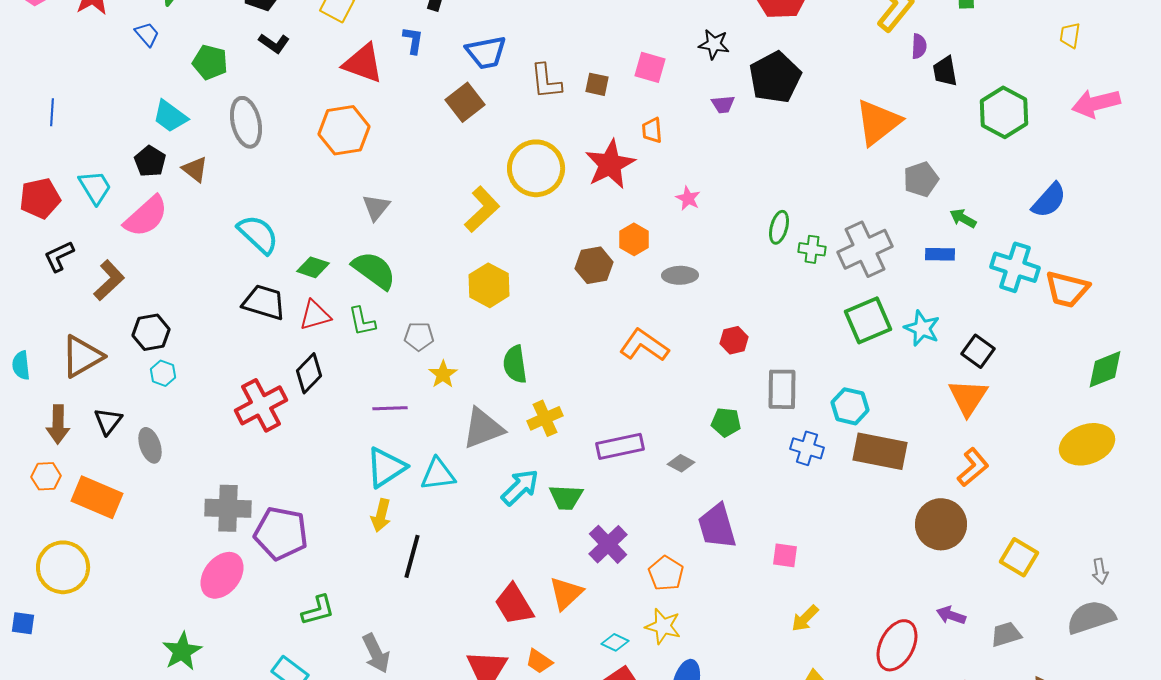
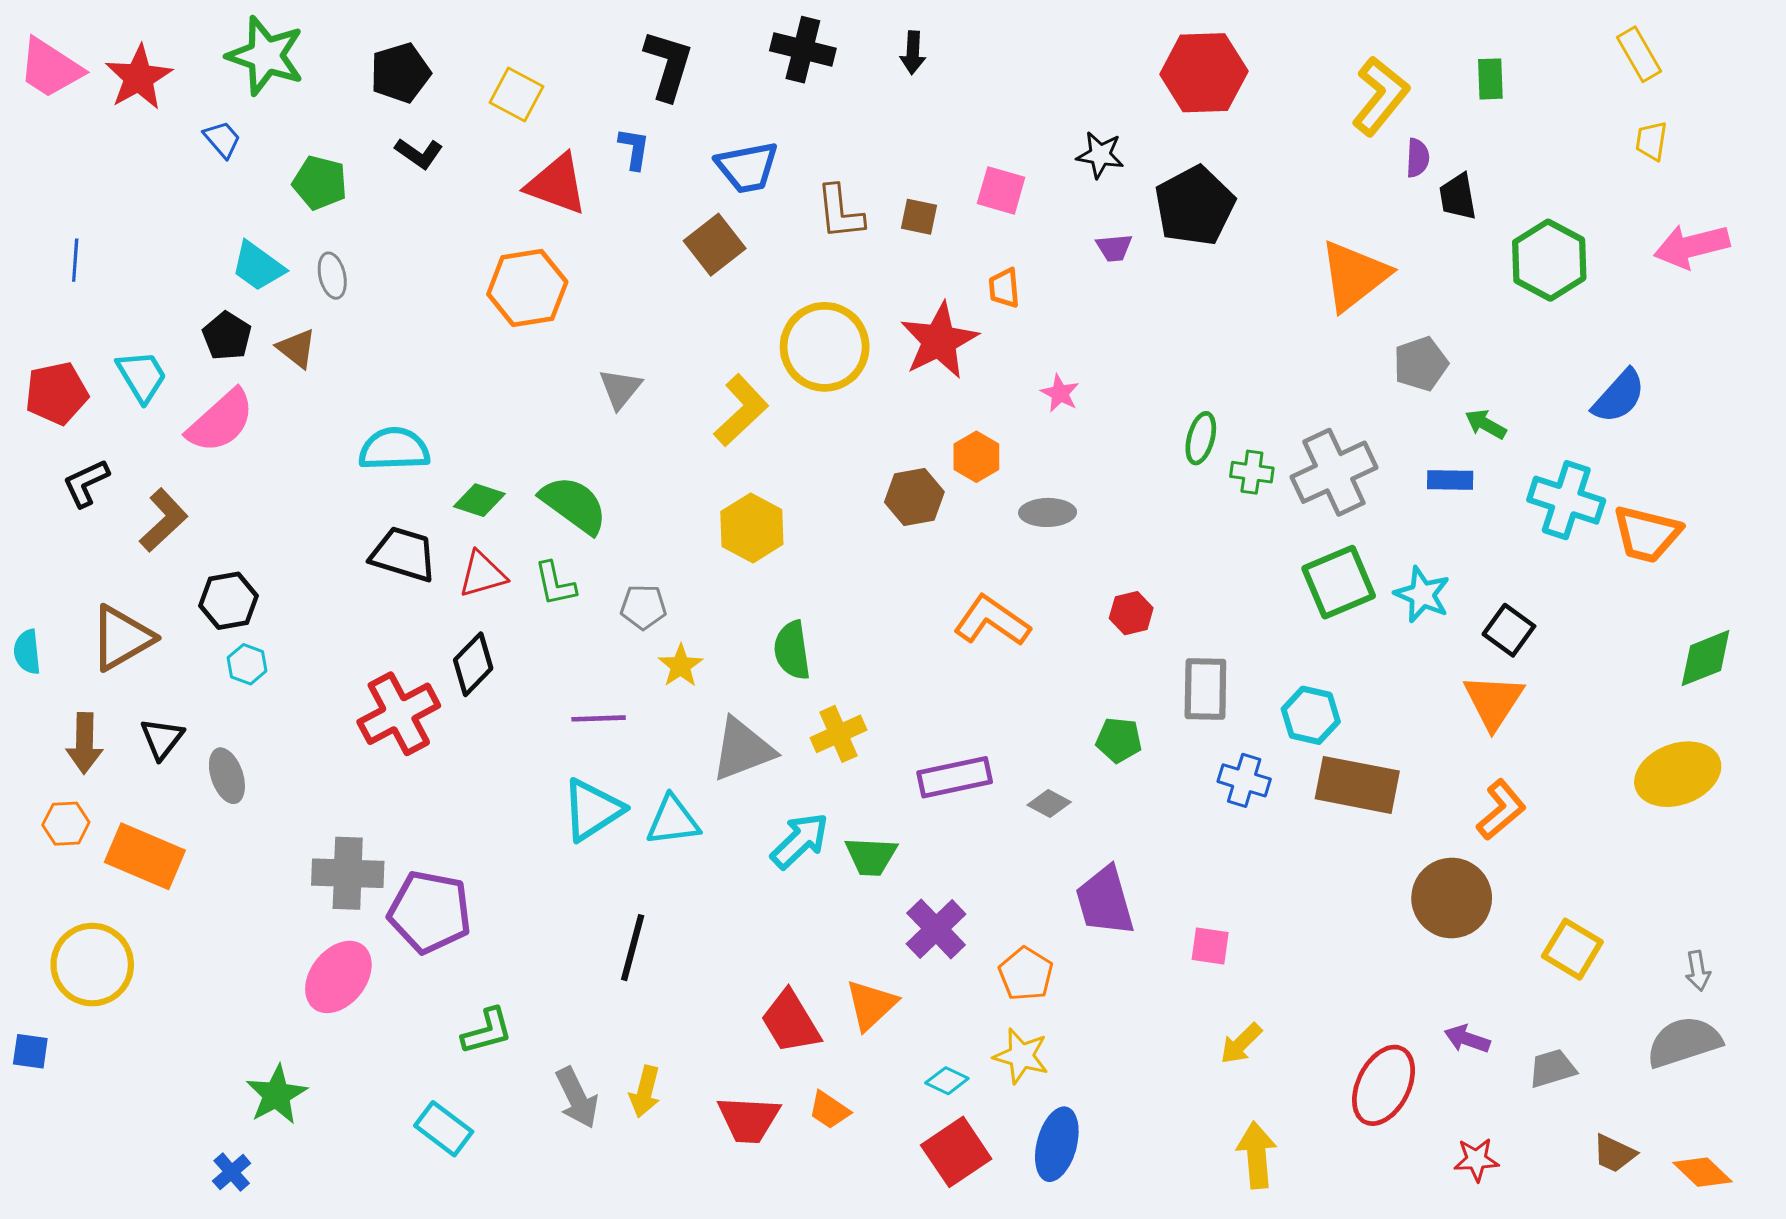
gray ellipse: (246, 122) -> (332, 276), moved, size x0.6
gray triangle: (376, 207) -> (620, 389), moved
cyan semicircle: (258, 234) -> (394, 449), turned -45
yellow arrow: (381, 515) -> (645, 1092), moved

